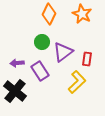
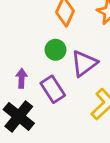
purple arrow: (17, 63) -> (22, 78), turned 96

